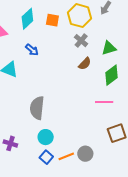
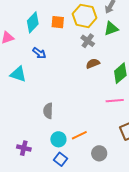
green triangle: (109, 48) -> (111, 29), moved
brown semicircle: (85, 64) -> (93, 64), turned -152
gray semicircle: (37, 108) -> (48, 111), size x0.7
orange line: (66, 156) -> (79, 135), moved

